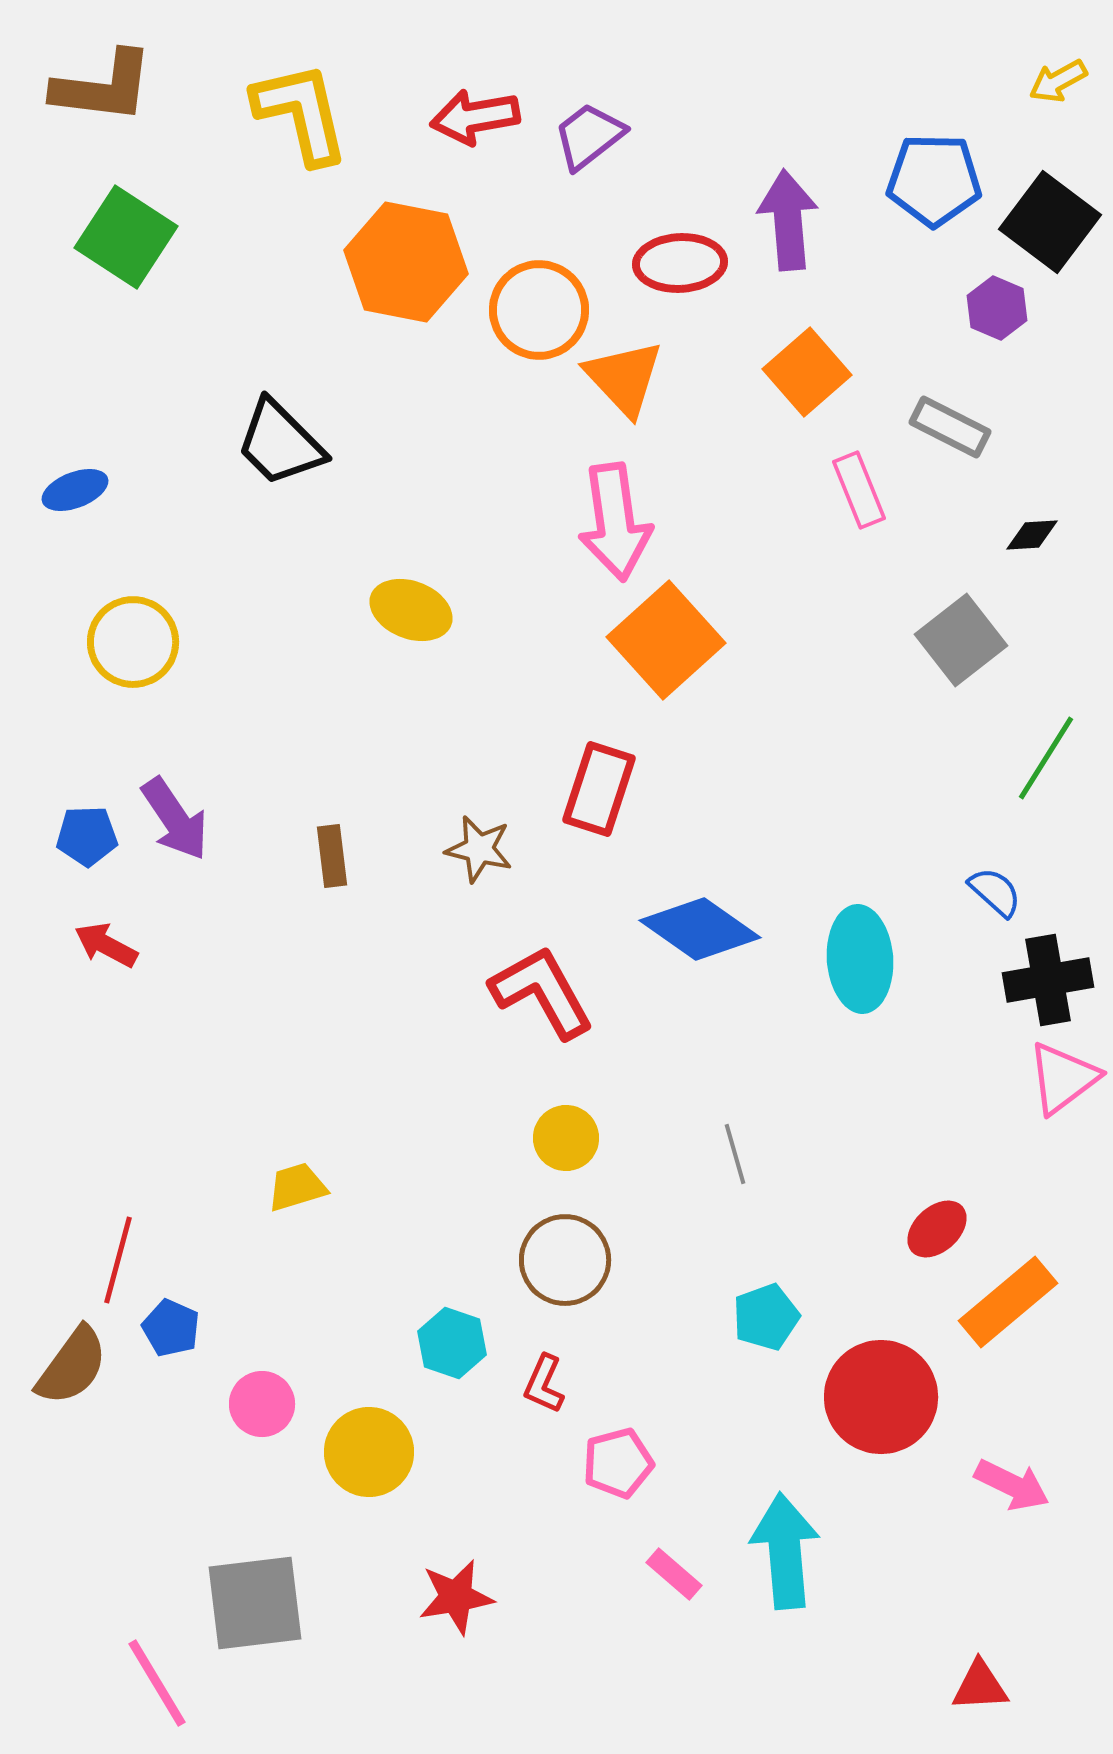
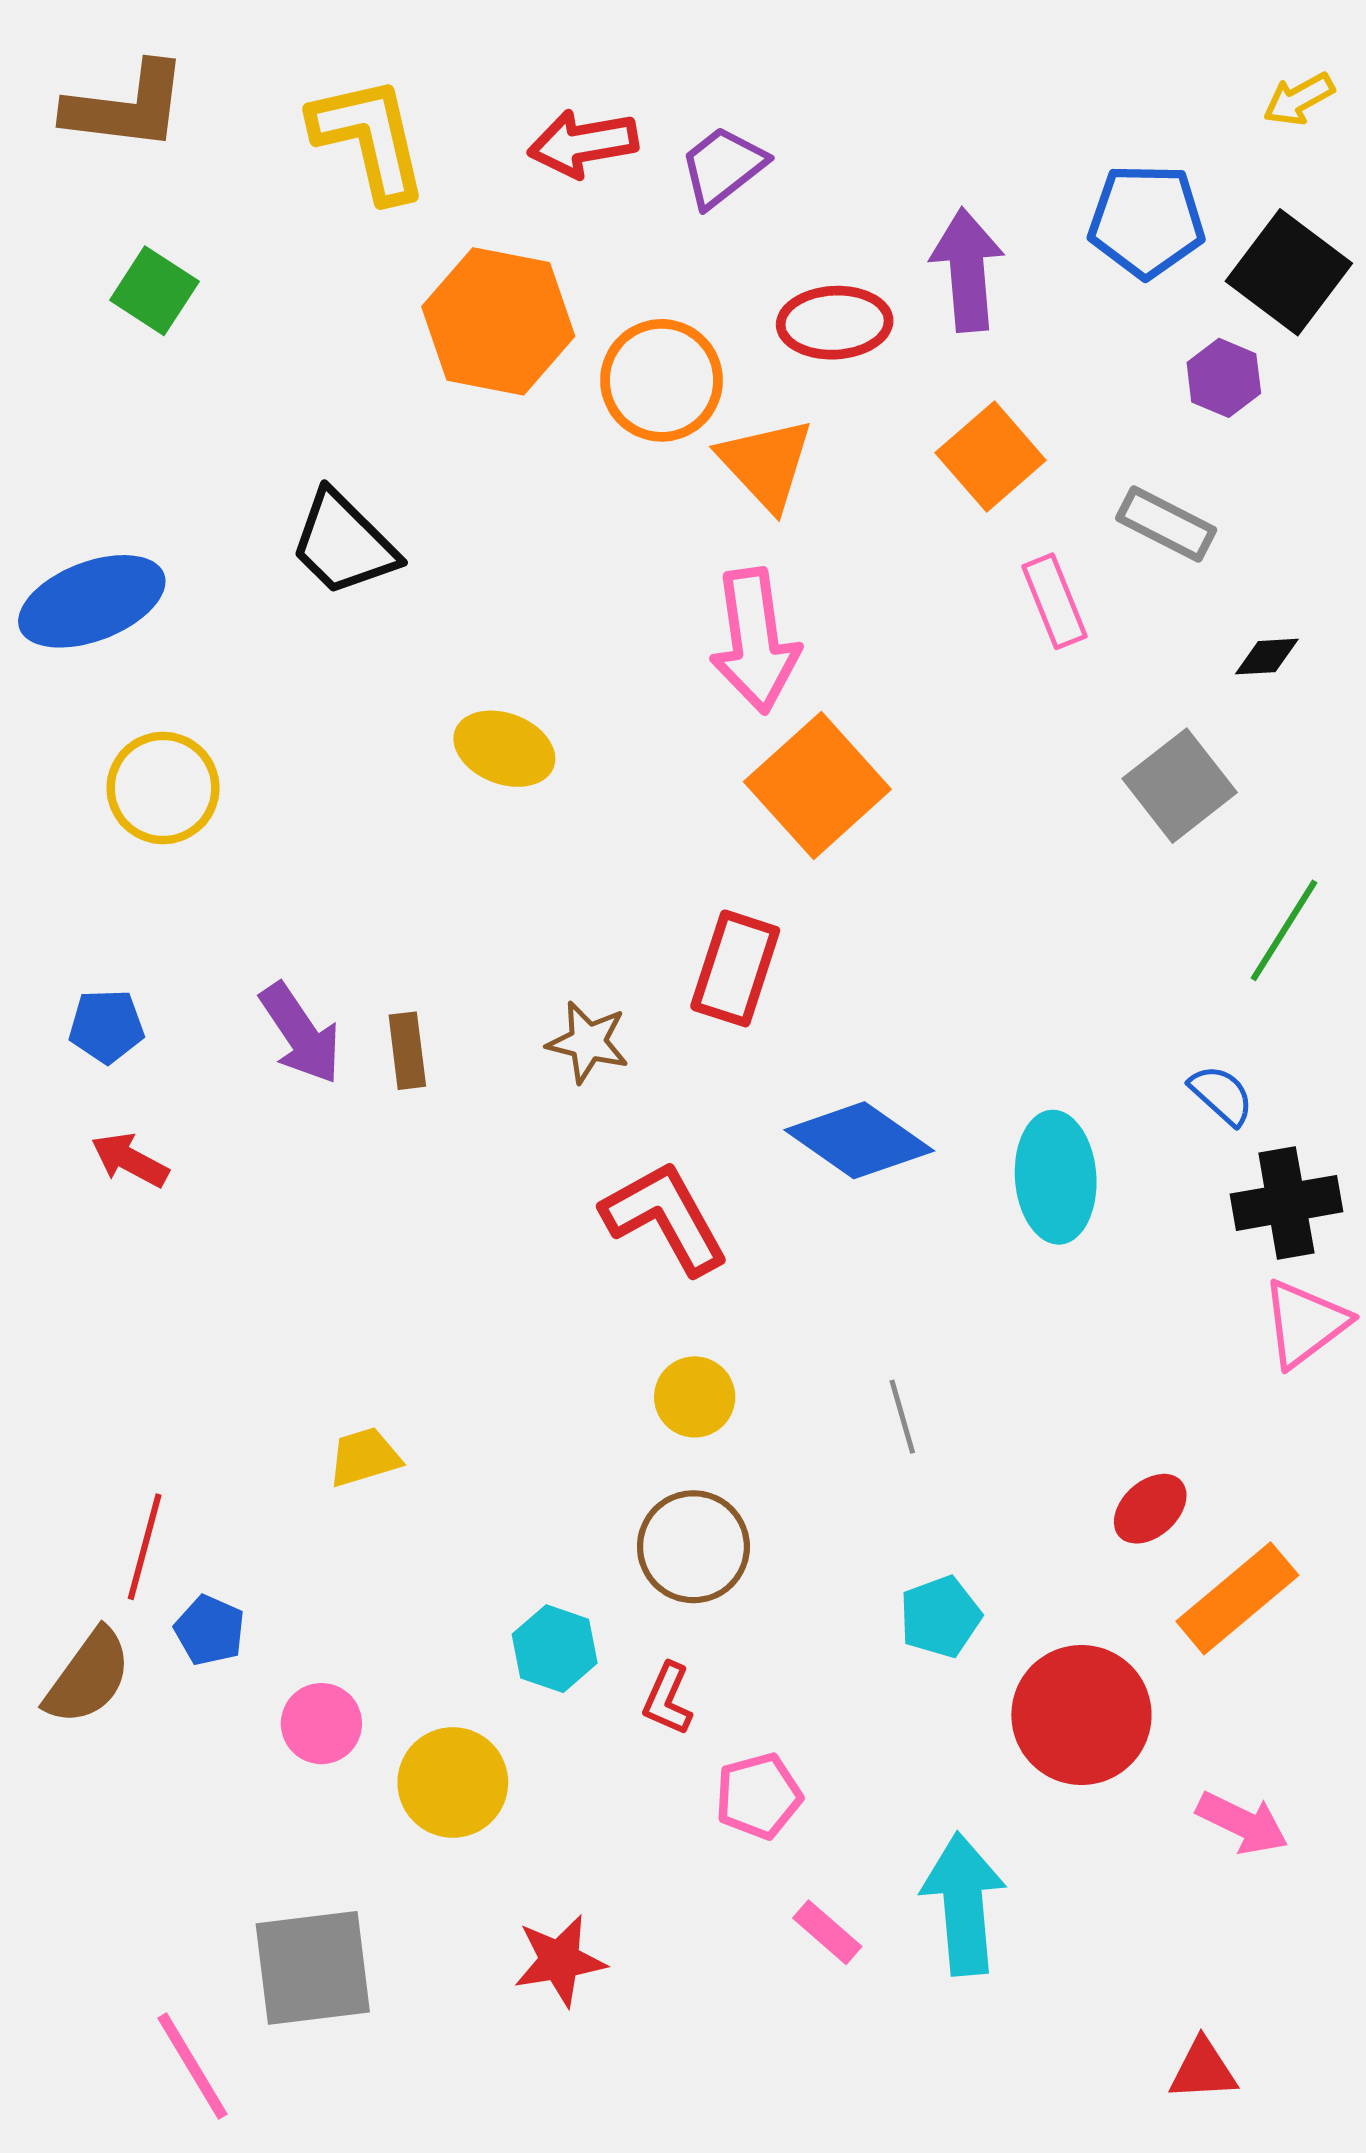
green square: (126, 237) -> (154, 291), size x0.7
blue ellipse: (75, 490) -> (92, 601), size x1.8
purple arrow: (175, 819) -> (301, 1034), moved

